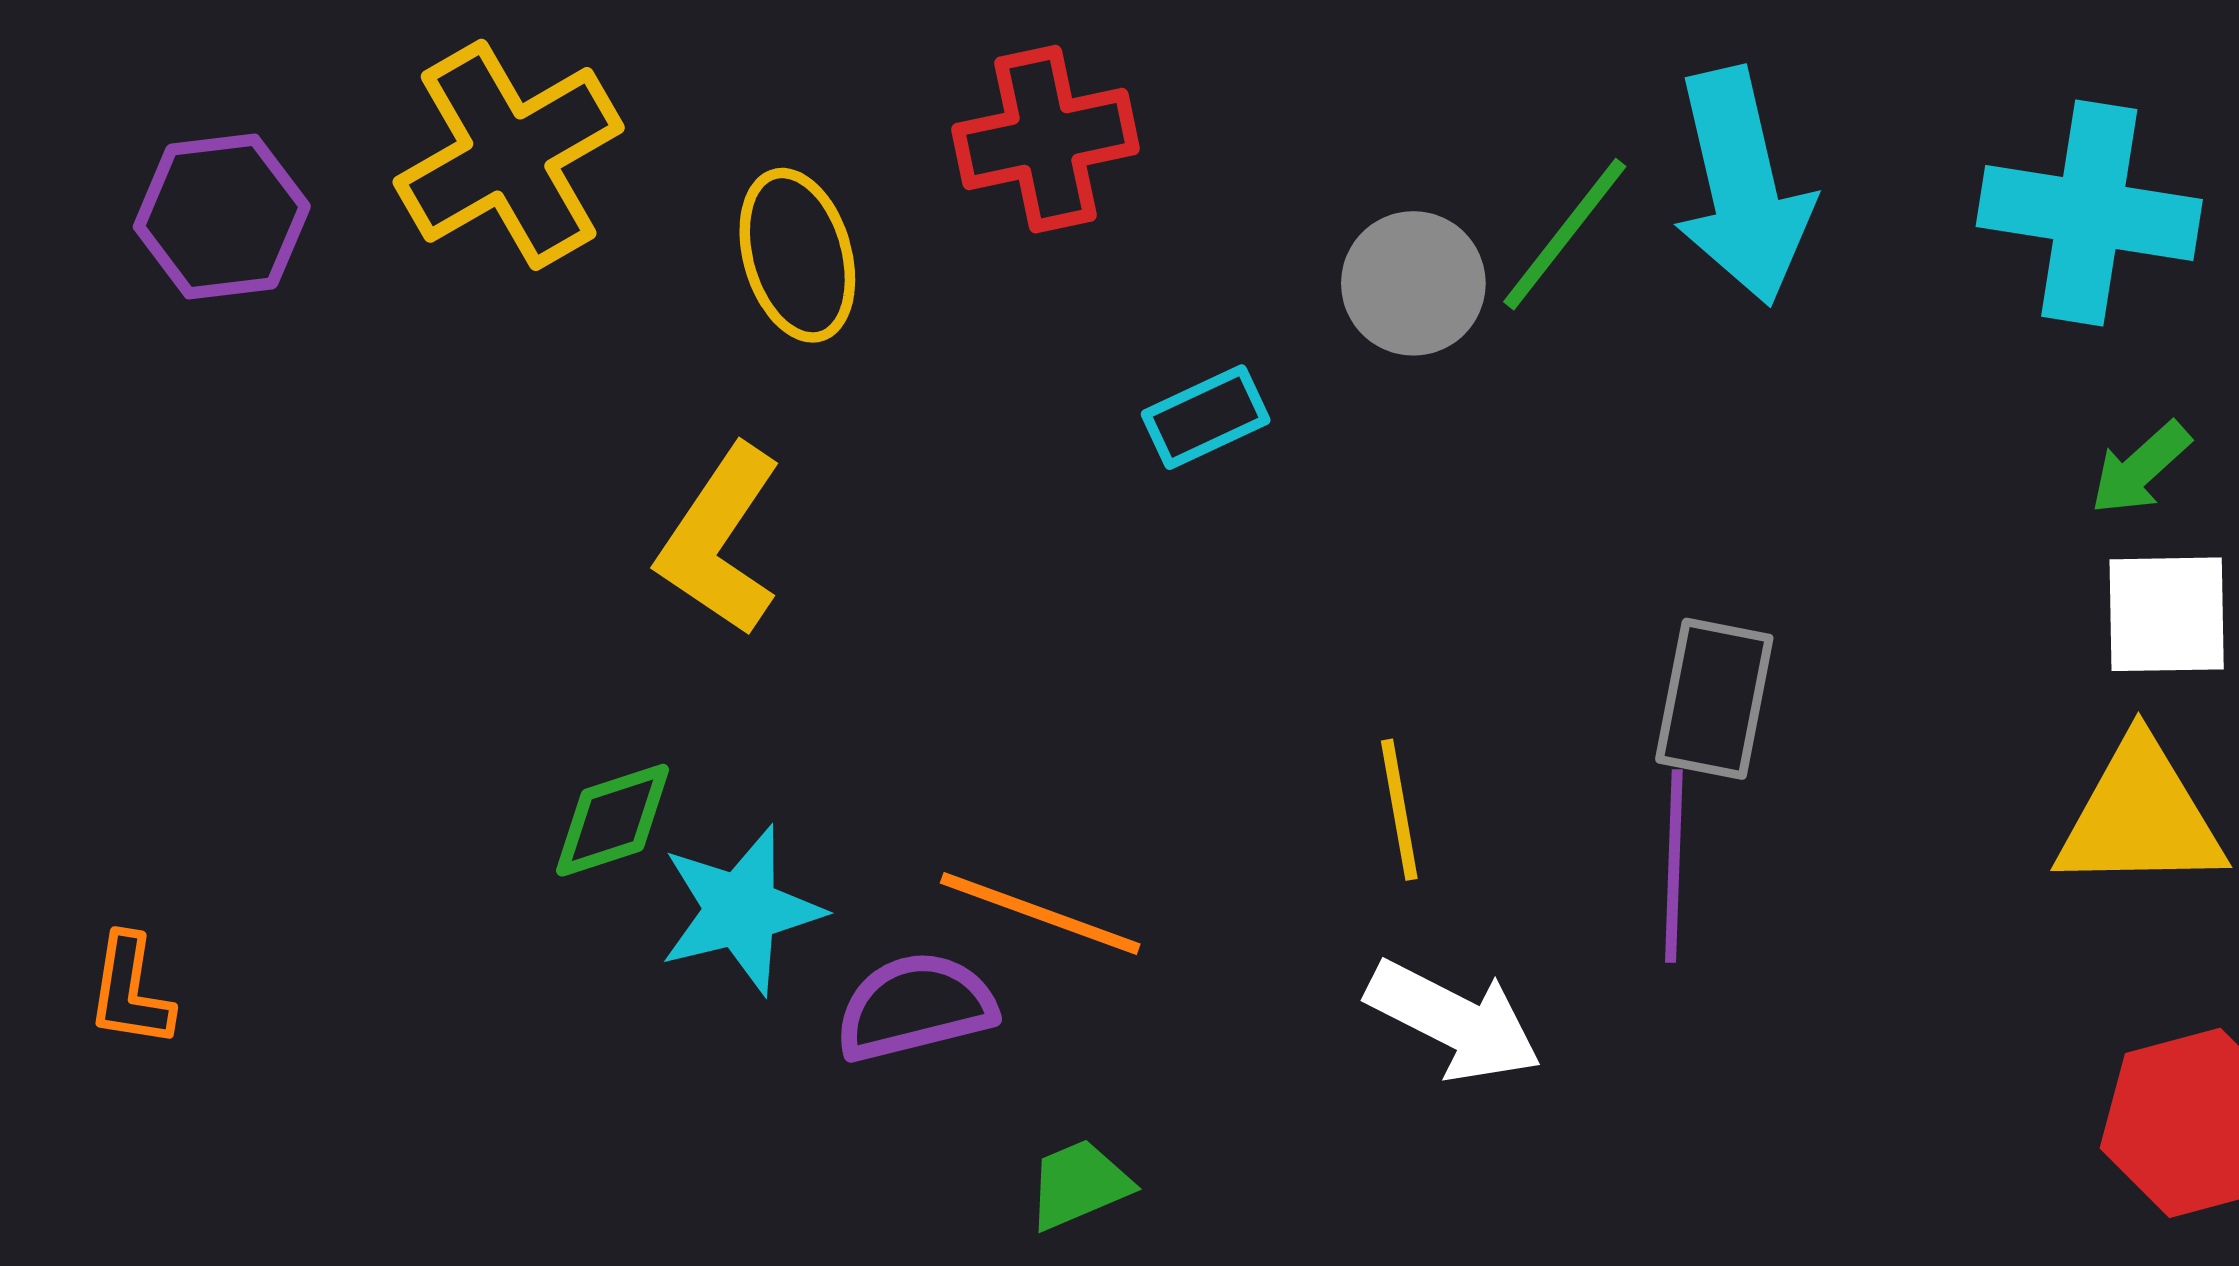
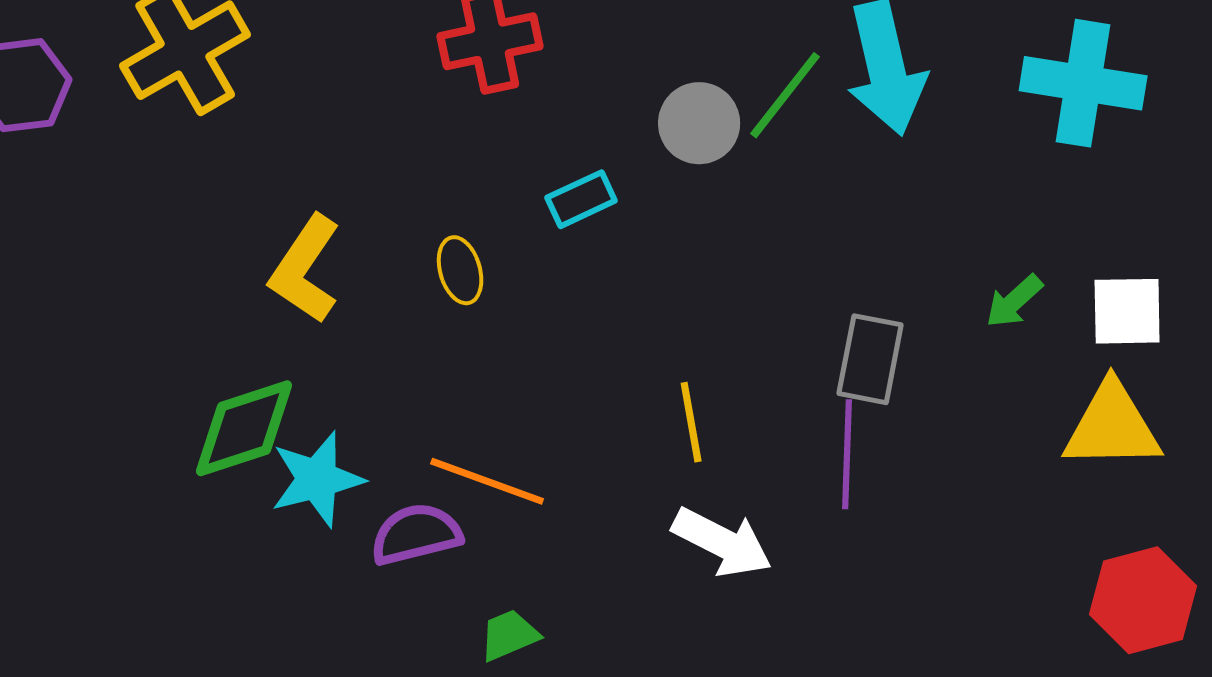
yellow ellipse: (797, 255) -> (460, 270), moved, size x0.7
green arrow: (2140, 468) -> (1014, 301), moved
green diamond: (613, 820) -> (244, 428), size x1.5

